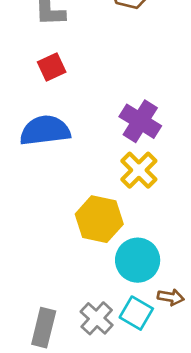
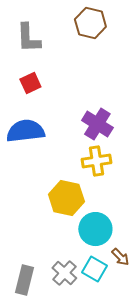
yellow cross: (139, 170) -> (96, 161), turned 36
brown arrow: (171, 297) -> (120, 257), turned 36

